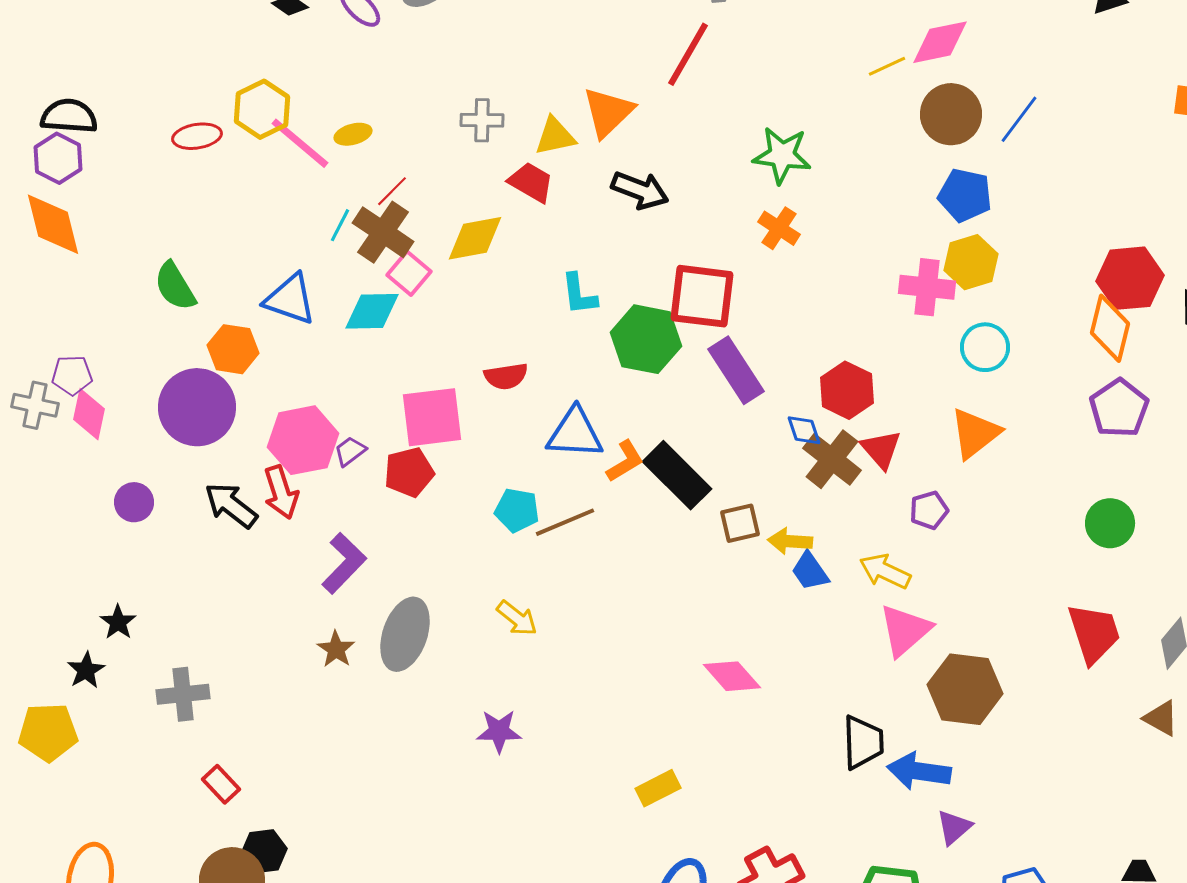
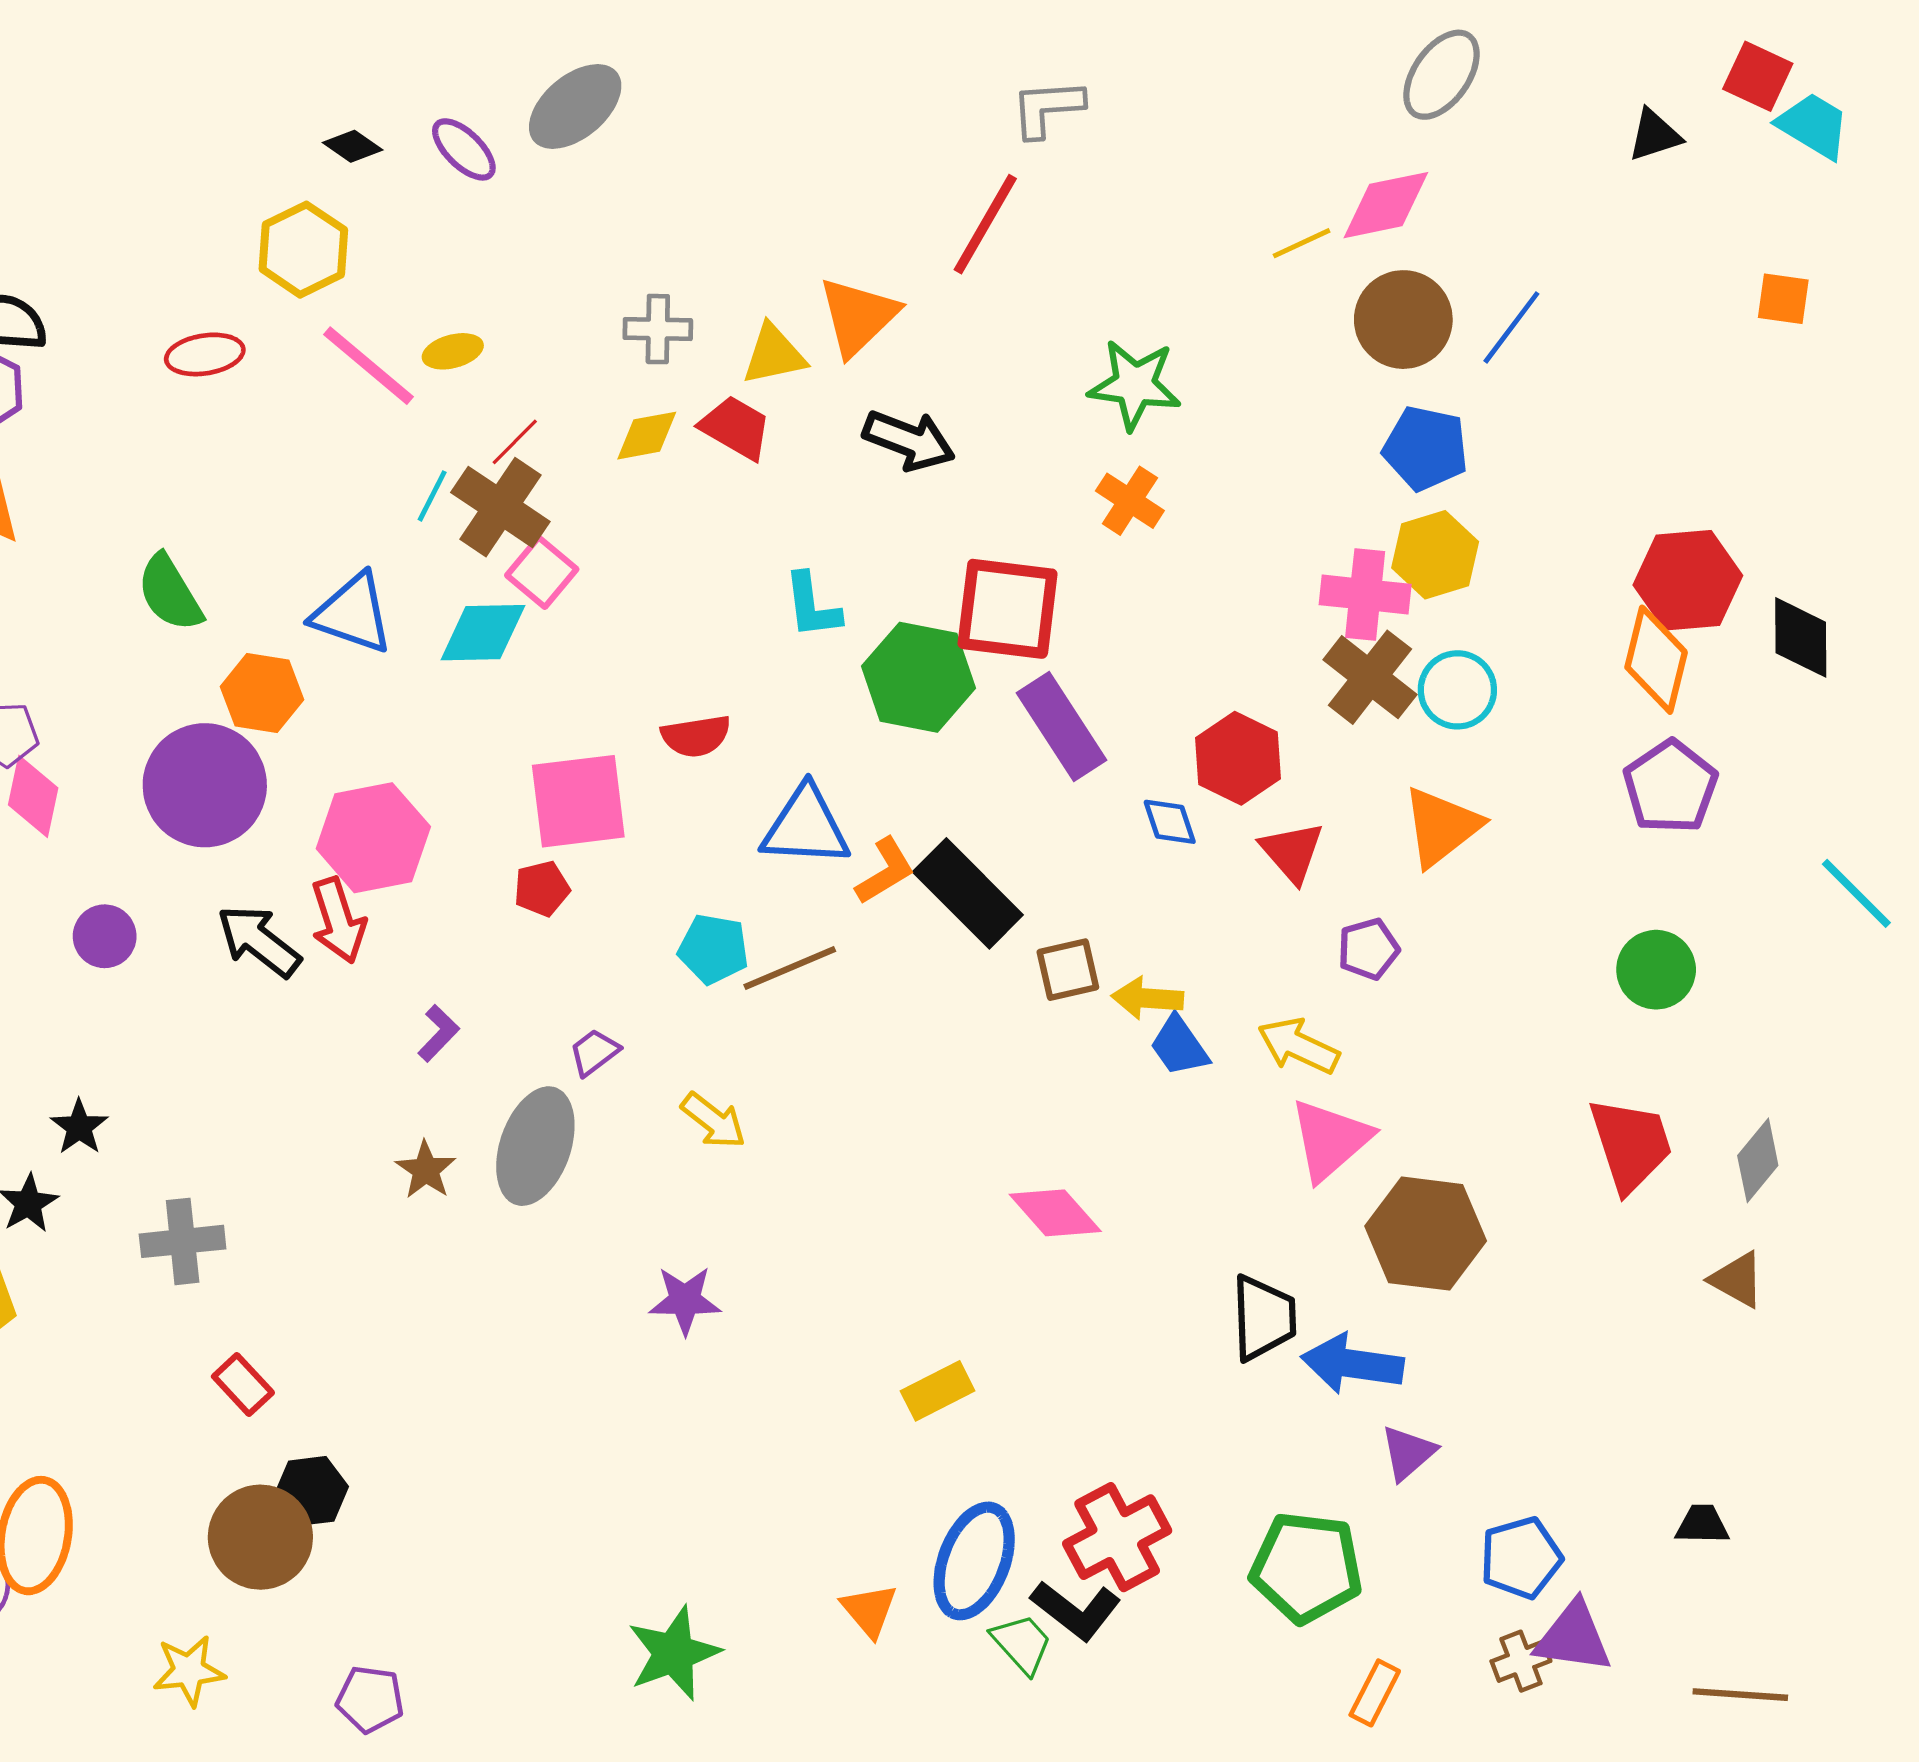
yellow hexagon: (262, 109) -> (303, 250), moved
yellow diamond: (475, 238) -> (647, 436), moved, size x0.7
purple trapezoid: (350, 451) -> (594, 1052), moved
brown cross: (832, 459) -> (1370, 677), moved
red pentagon: (409, 472) -> (542, 889), size x0.7
purple L-shape: (344, 563) -> (438, 1033), size x0.6

